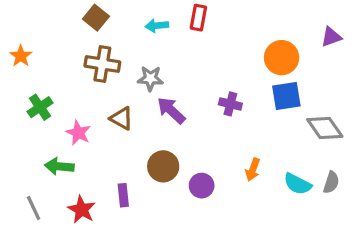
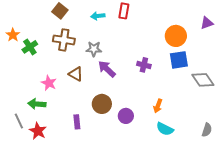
green cross: (40, 107) -> (30, 47), moved
gray semicircle: (331, 182) -> (207, 130), moved
cyan semicircle: (298, 184) -> (165, 129), moved
gray line: (34, 208) -> (19, 121), moved
red star: (82, 210) -> (38, 131), moved

